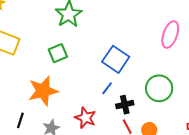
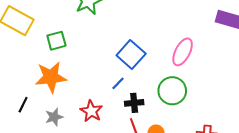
pink ellipse: (170, 35) -> (183, 52), moved
green square: (58, 53) -> (56, 41), moved

